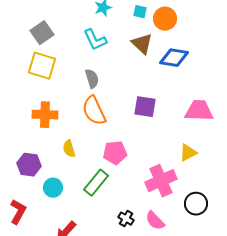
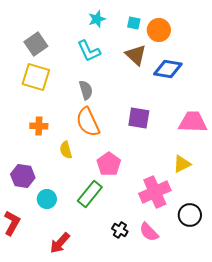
orange cross: (45, 115) -> (39, 126), size x0.7
yellow semicircle: (69, 149) -> (66, 150), moved
pink pentagon: (115, 153) -> (109, 164), turned -30

